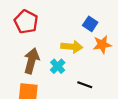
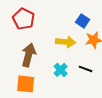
cyan cross: (58, 66) -> (61, 70), moved
black line: (85, 85) -> (86, 69), moved

